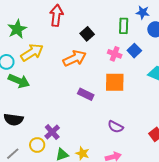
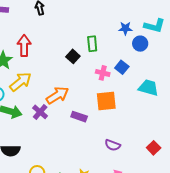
red arrow: (56, 15) -> (24, 46), moved
green rectangle: (124, 26) -> (92, 44), moved
orange arrow: (75, 58) -> (57, 95), moved
purple cross: (52, 132) -> (40, 112), moved

